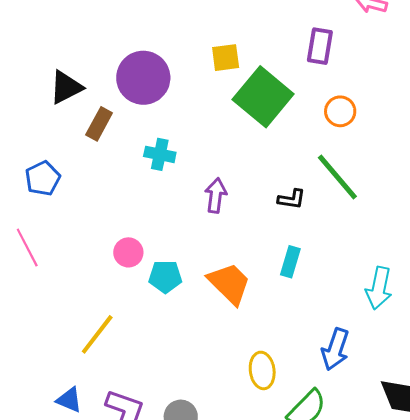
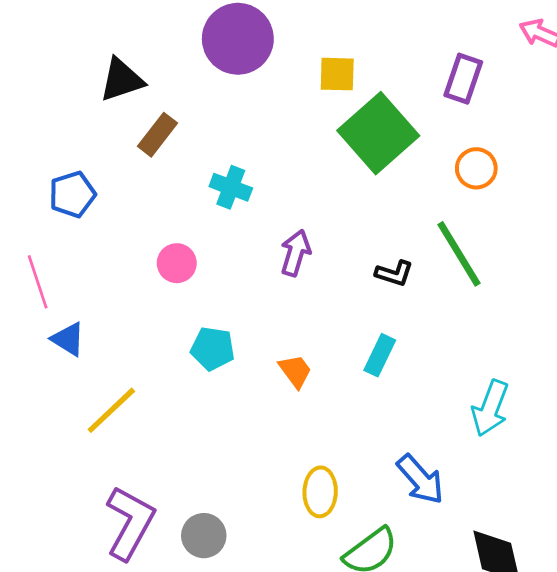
purple circle: (143, 78) -> (238, 39), moved
pink circle: (128, 252) -> (177, 263), moved
orange trapezoid: (229, 284) -> (295, 371), size x0.6
blue arrow: (335, 349) -> (420, 479), turned -69
blue triangle: (69, 400) -> (68, 339), moved

